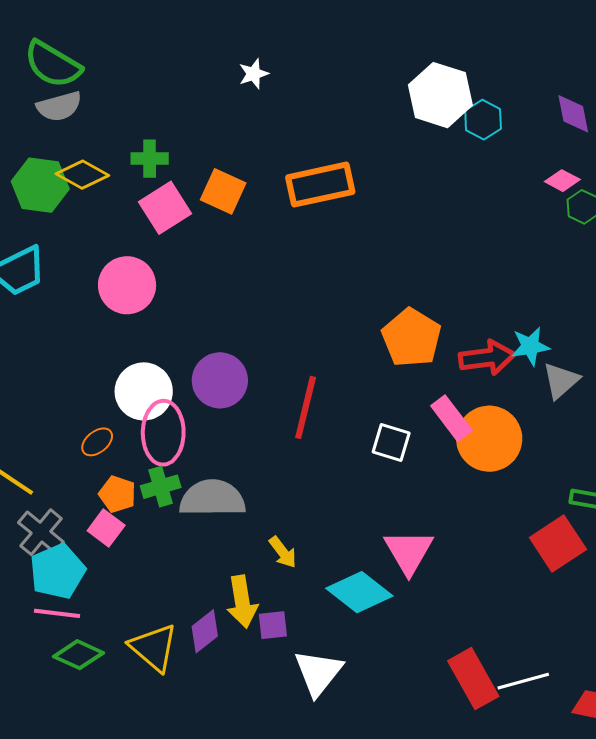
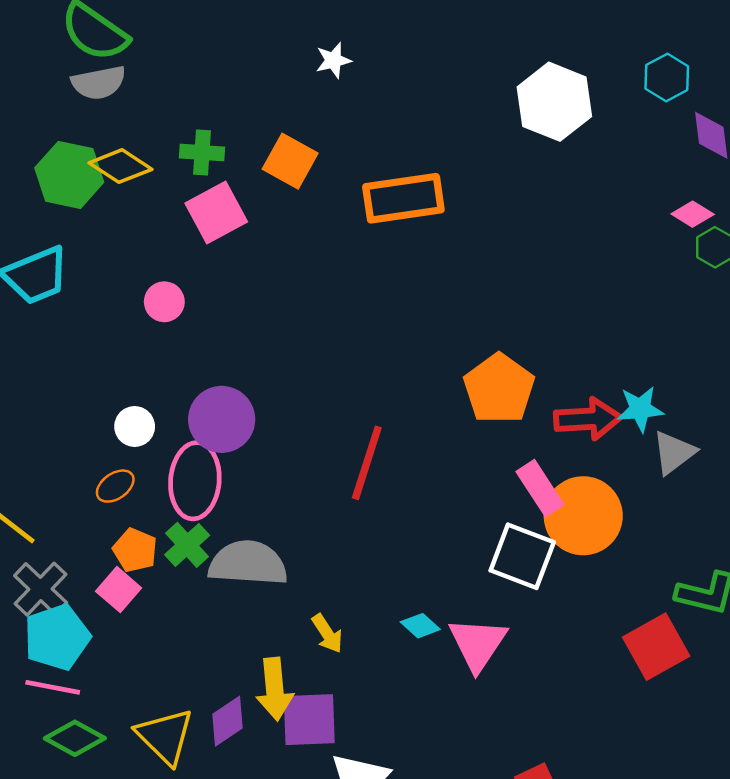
cyan hexagon: (483, 120) -> (667, 78), moved
orange square: (223, 191) -> (290, 161), moved
pink circle: (127, 285) -> (164, 302), size x0.6
purple circle: (220, 380) -> (222, 419), moved
white circle: (144, 391) -> (135, 426), moved, size x0.6
white square: (391, 442) -> (522, 556), moved, size x1.4
green cross: (161, 487) -> (187, 545), turned -30
cyan diamond: (359, 592) -> (420, 626), moved, size x0.5
purple square: (273, 625) -> (309, 720), size x1.6

